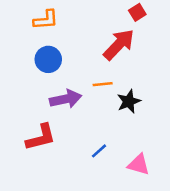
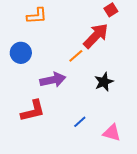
blue circle: (48, 59) -> (21, 53), moved
orange line: (103, 84) -> (76, 56), moved, turned -35

